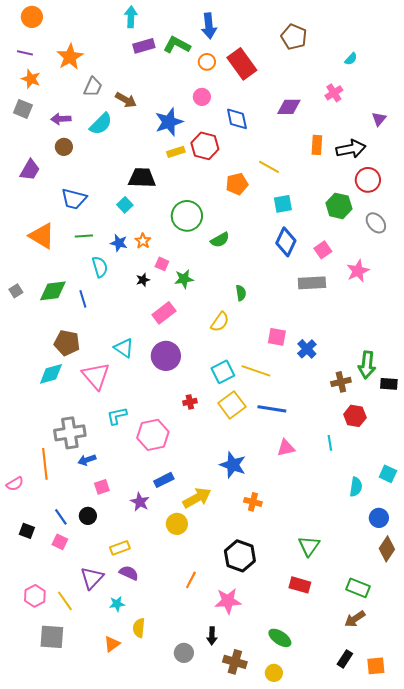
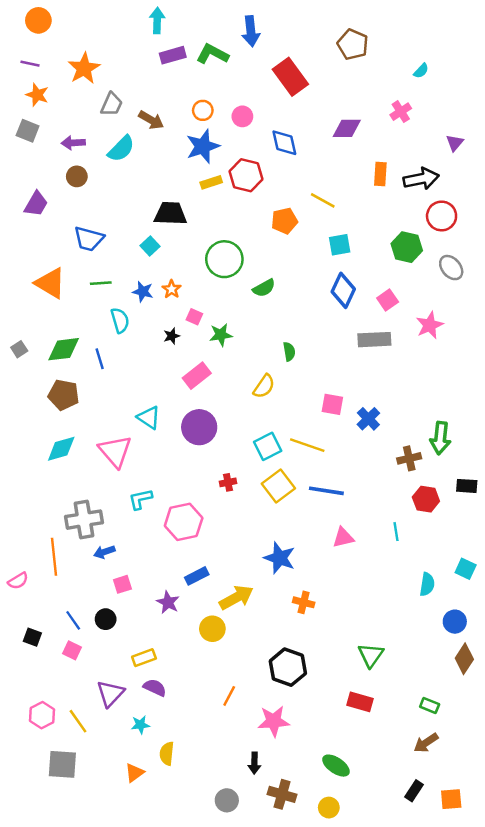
orange circle: (207, 62) -> (203, 110), moved
brown pentagon: (67, 343) -> (64, 395), moved
black rectangle: (389, 384) -> (467, 486), moved
green rectangle: (358, 588) -> (430, 706), size x0.7
gray circle: (184, 653) -> (227, 800), moved

